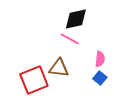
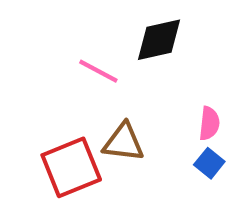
pink line: (70, 39) -> (98, 71), moved

